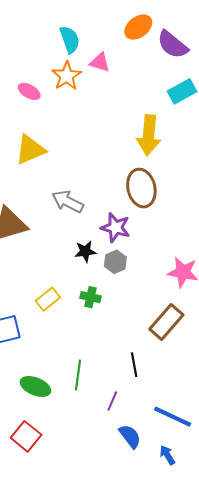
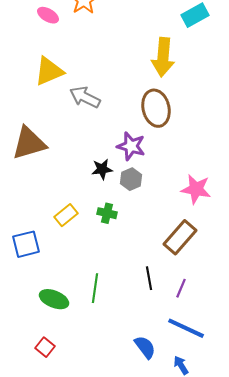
gray arrow: (68, 202) -> (85, 97), moved
purple line: (112, 401) -> (181, 288), moved
red square: (26, 436) -> (45, 347), size x0.7

